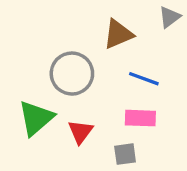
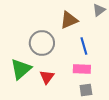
blue line: (144, 79) -> (84, 46), turned 54
gray square: (125, 154) -> (86, 90), moved

